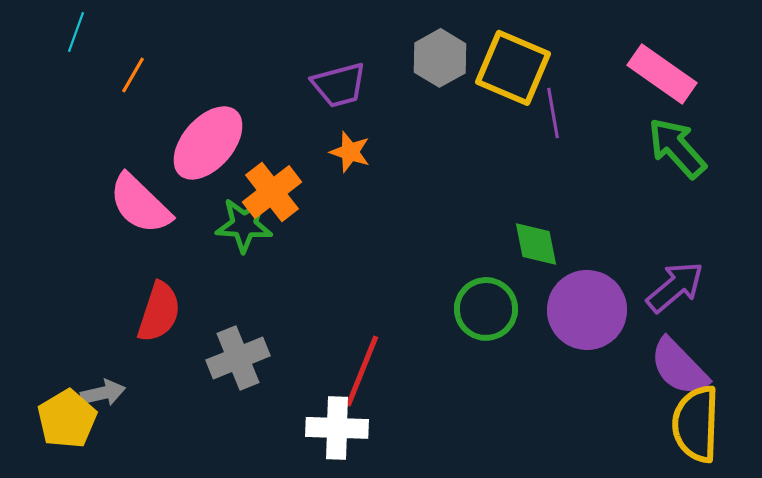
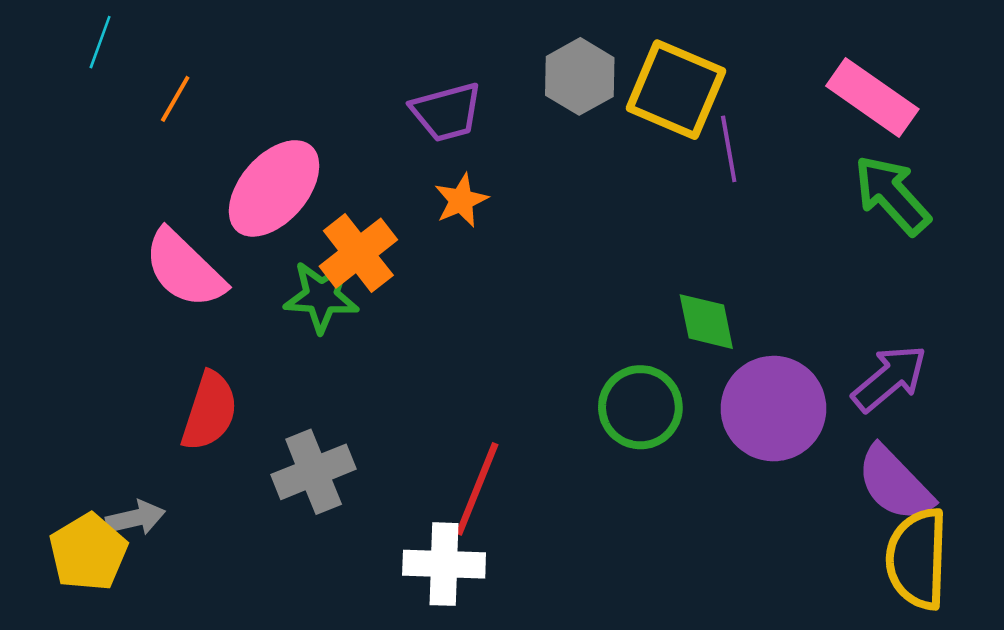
orange star: (350, 152) -> (461, 200), turned 30

